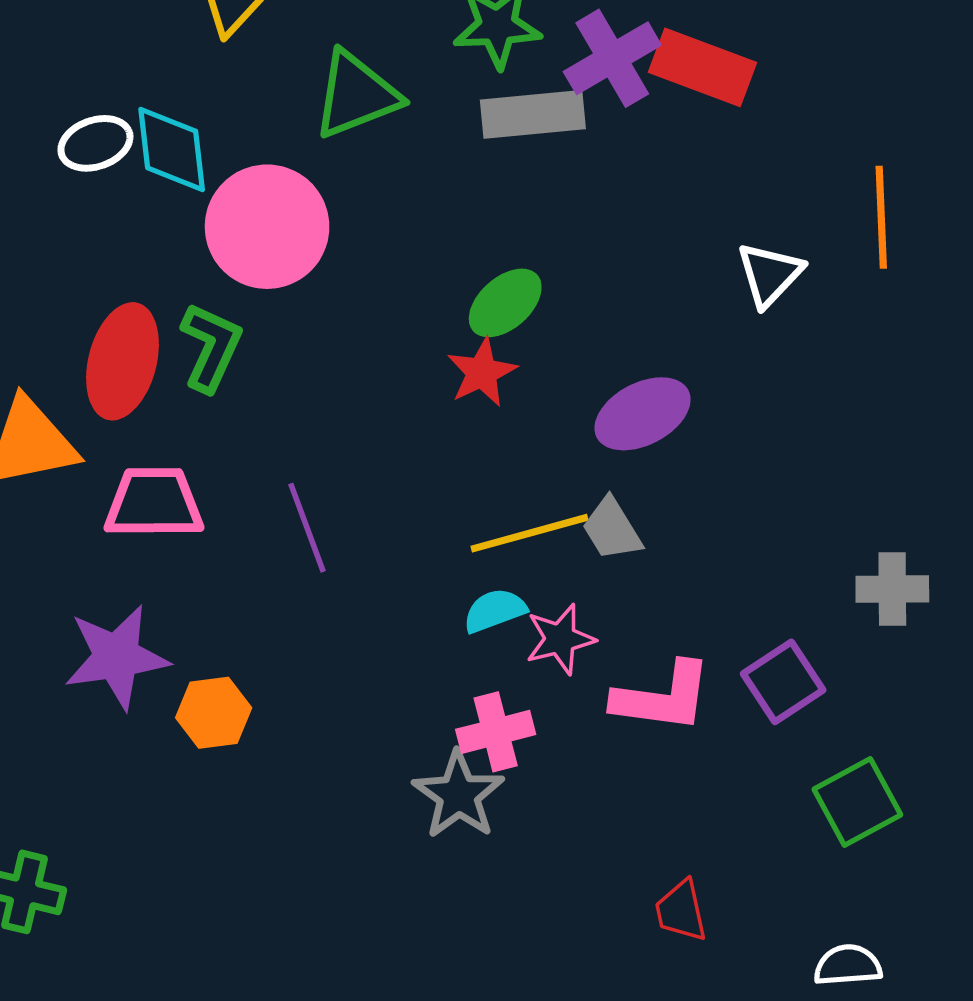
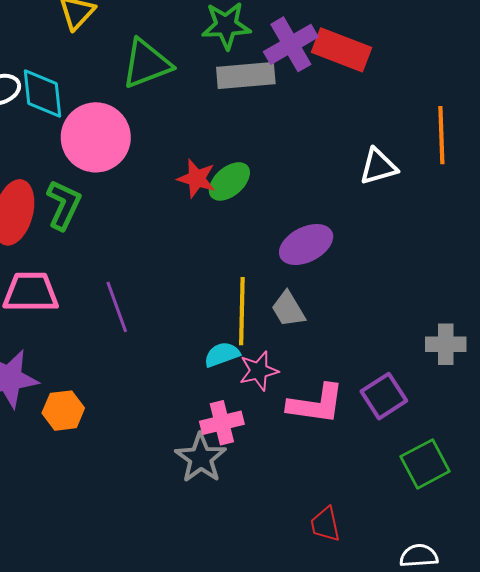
white triangle: (770, 274) -> (378, 167), turned 30
red star: (482, 372) -> (196, 179), moved, turned -30
yellow line: (529, 533) -> (242, 311), turned -74

